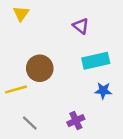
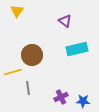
blue star: (103, 91) -> (83, 101), moved
gray line: (30, 123) -> (28, 88), moved, turned 40

